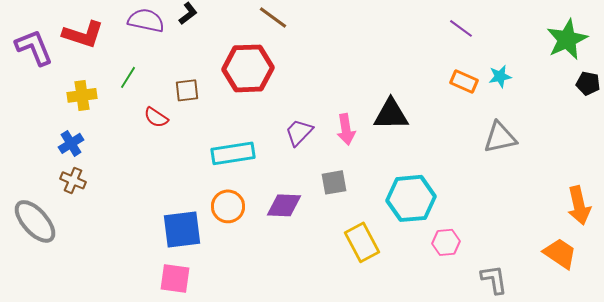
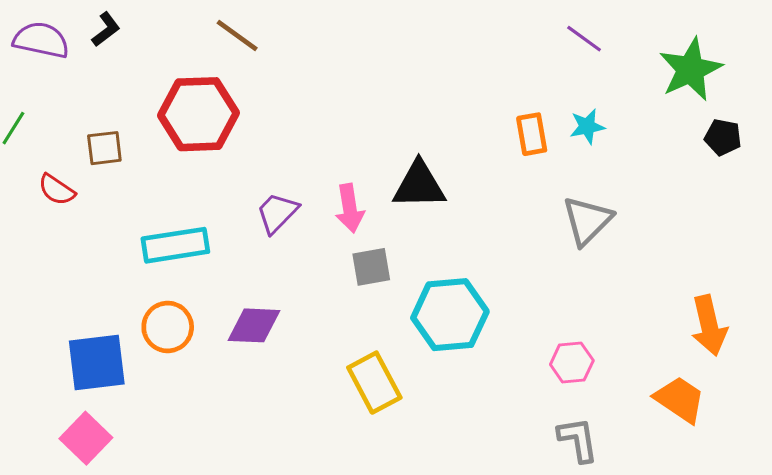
purple line: (461, 28) -> (584, 39), moved
orange rectangle: (464, 81) -> (532, 134), turned 56
gray triangle: (500, 137) -> (587, 221), turned -33
gray square: (334, 182) -> (371, 267), moved
pink hexagon: (446, 242) -> (572, 362), moved
pink square: (175, 278) -> (86, 438), turned 36

